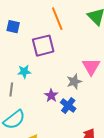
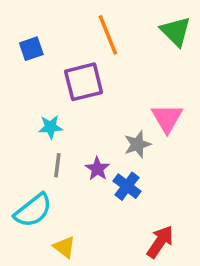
blue square: (13, 27) -> (31, 49), turned -32
gray line: (11, 90) -> (57, 165), moved

